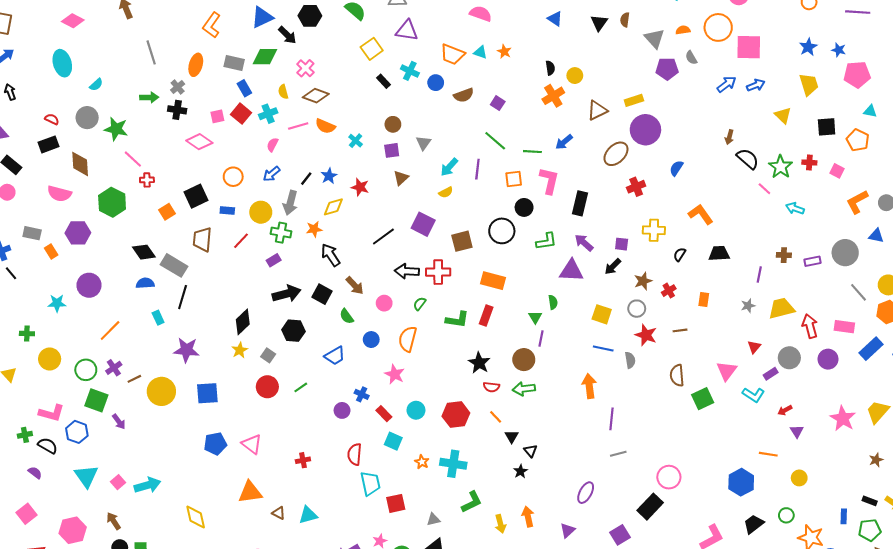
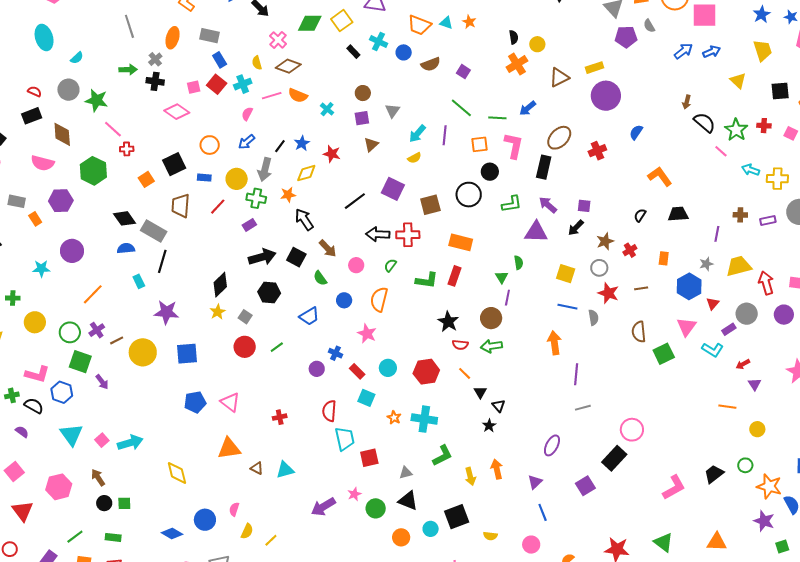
green diamond: (265, 57) -> (310, 23), moved
brown ellipse: (616, 154) -> (559, 138), moved
yellow cross: (654, 230) -> (777, 179), moved
blue hexagon: (741, 482) -> (689, 286), moved

